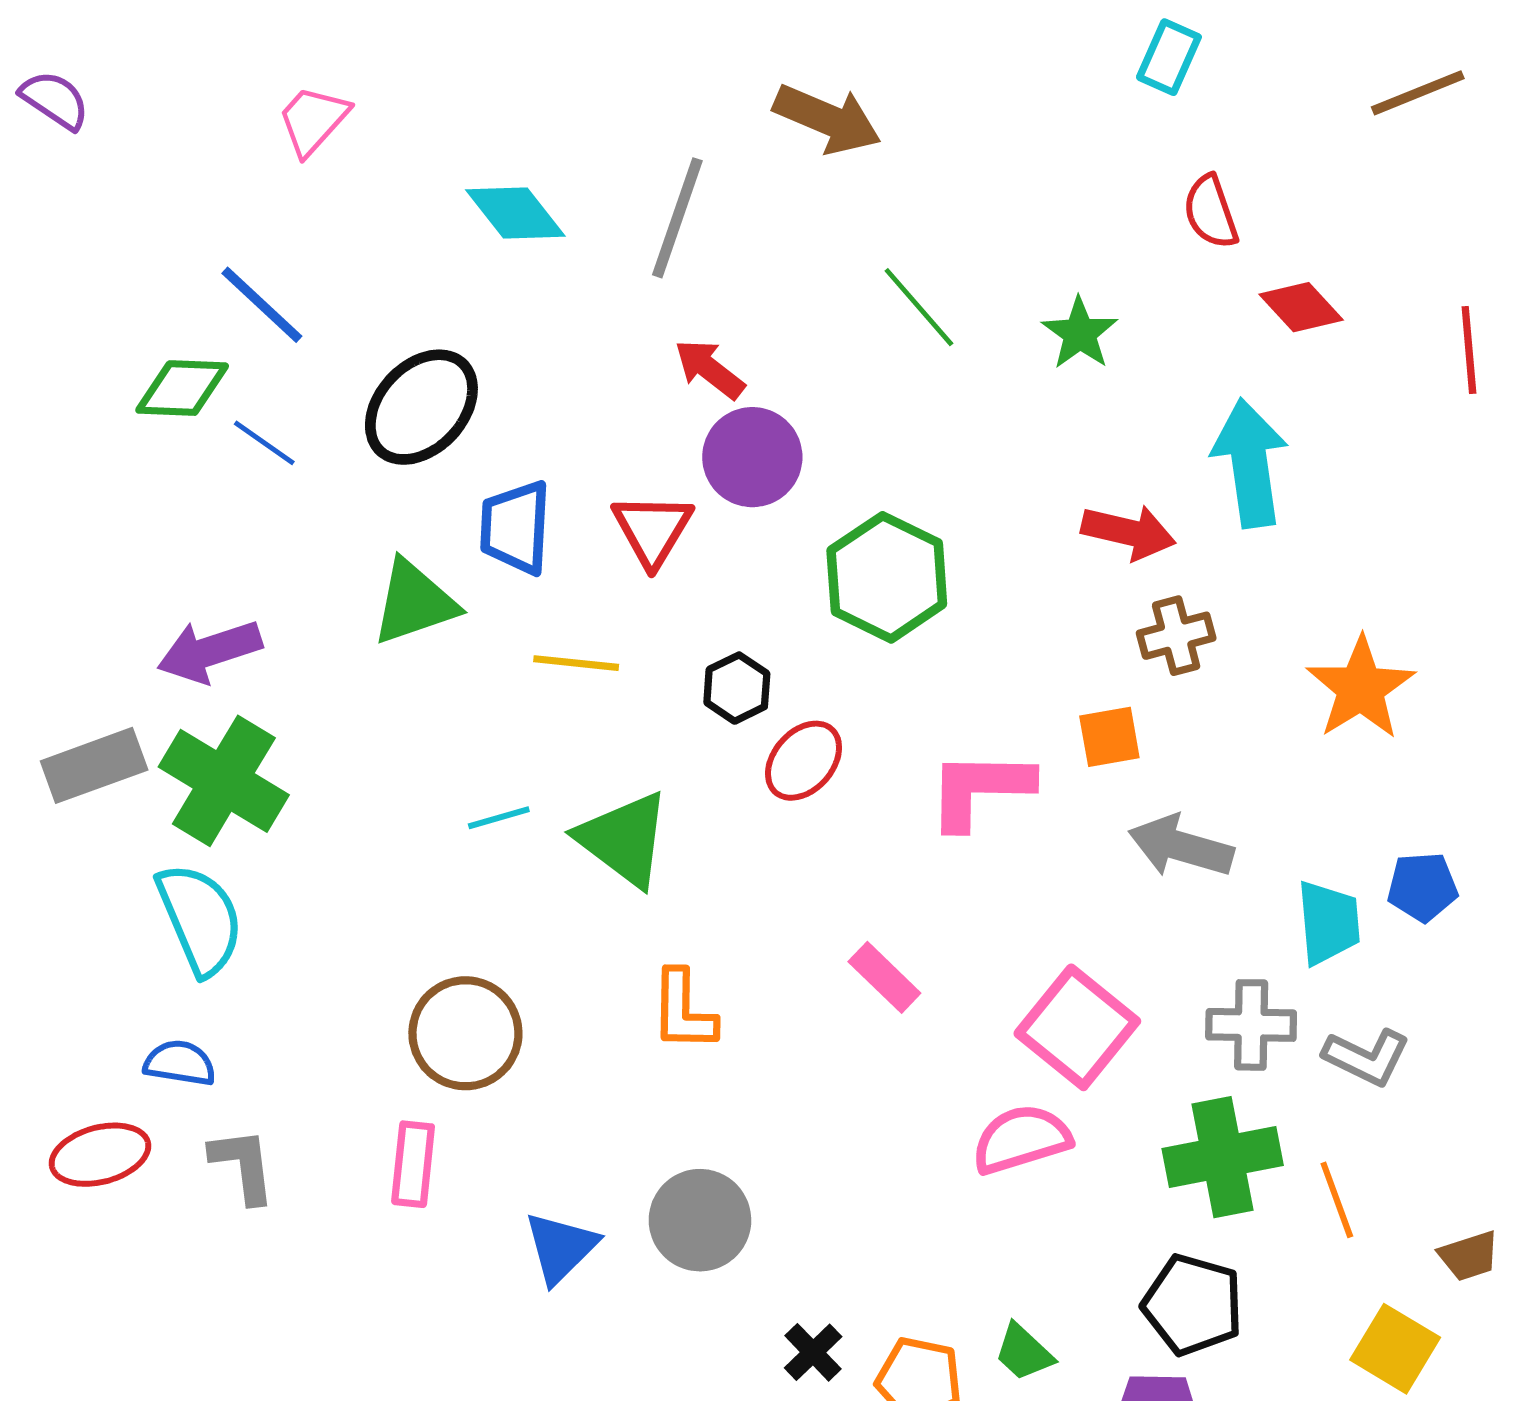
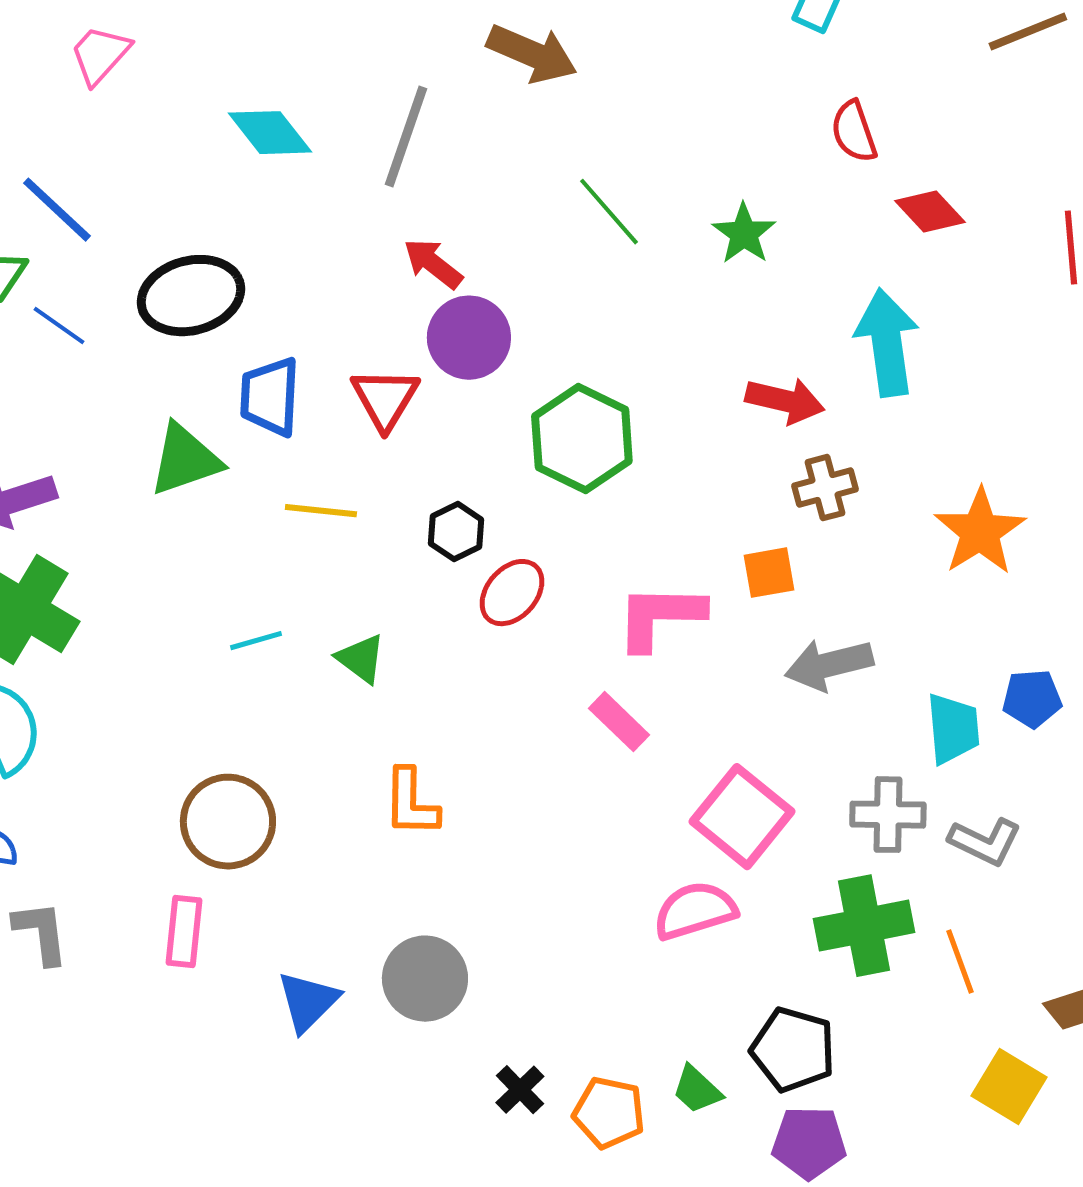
black ellipse: (421, 407) -> (191, 296), turned 32
green triangle: (624, 839) -> (361, 659), size x0.6
gray arrow: (1181, 846) -> (829, 665), turned -30
pink rectangle: (884, 977) -> (619, 722), moved
black pentagon: (1193, 1305) -> (793, 1050), moved

